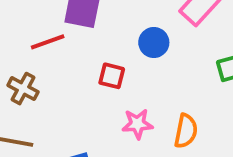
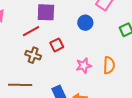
red square: (112, 76) -> (57, 45), moved, turned -32
brown cross: (23, 89) -> (33, 55), moved

